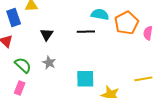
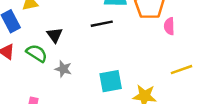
pink semicircle: (148, 33) -> (169, 26), moved
green semicircle: (23, 65) -> (37, 53), moved

